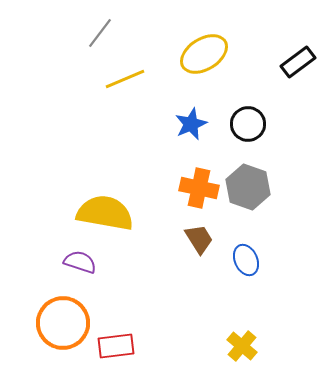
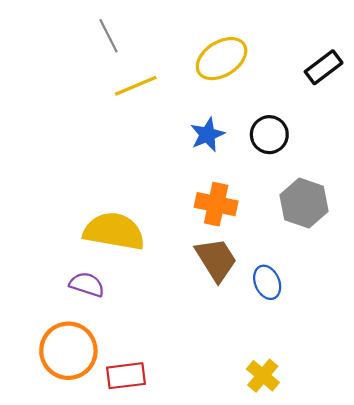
gray line: (100, 33) -> (109, 36), turned -64
gray hexagon: (248, 187) -> (304, 203), moved
brown trapezoid: (199, 239) -> (216, 260), size x1.4

